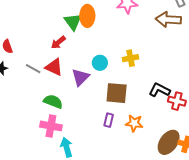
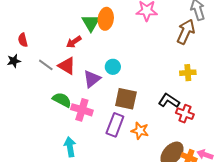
brown arrow: (168, 19) -> (186, 32), turned 105
yellow cross: (131, 58) -> (188, 73), moved
purple rectangle: (109, 120) -> (115, 125), size x1.6
pink cross: (51, 126) -> (82, 110), moved

